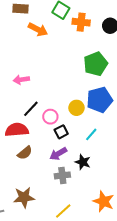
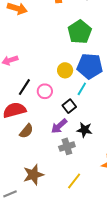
blue pentagon: (99, 100) -> (90, 66), turned 30
yellow circle: (76, 108) -> (65, 70), moved
black square: (61, 132) -> (69, 106), moved
cyan line: (91, 134) -> (82, 89), moved

